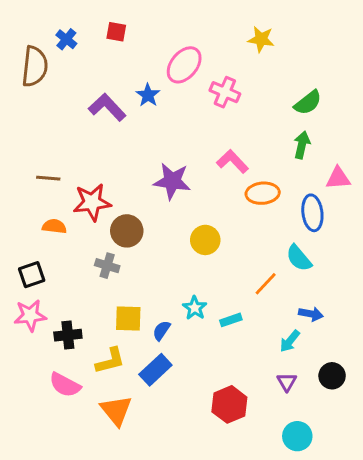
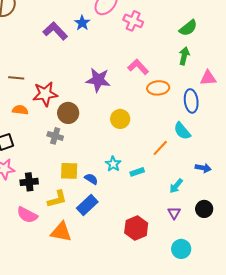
blue arrow: (311, 314) -> (203, 168), moved
blue semicircle: (161, 331) -> (91, 179), turned 88
orange triangle: (116, 411) -> (61, 232), turned -40

